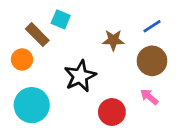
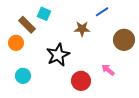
blue line: (152, 26) -> (102, 12), moved
brown circle: (152, 61) -> (124, 40), moved
cyan circle: (32, 105) -> (23, 76), size x0.6

